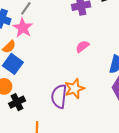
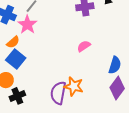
orange star: (75, 89) -> (74, 86), turned 30

